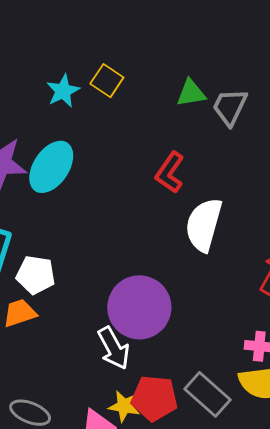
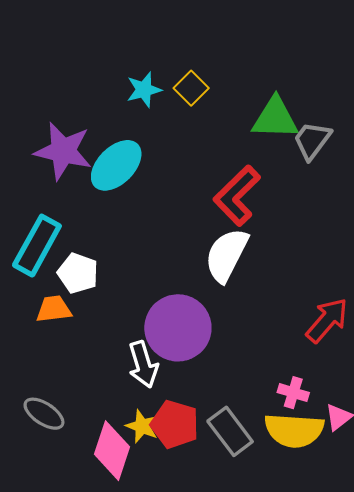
green triangle: (191, 93) -> (275, 118), size x1.5
red L-shape: (170, 173) -> (237, 196), size x1.4
white semicircle: (204, 225) -> (226, 255), moved

